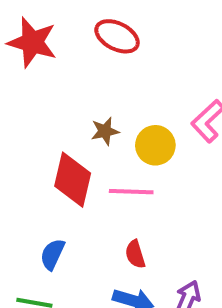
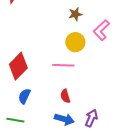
brown star: (105, 131) -> (75, 14), moved
red diamond: (73, 180) -> (18, 66), moved, turned 32

